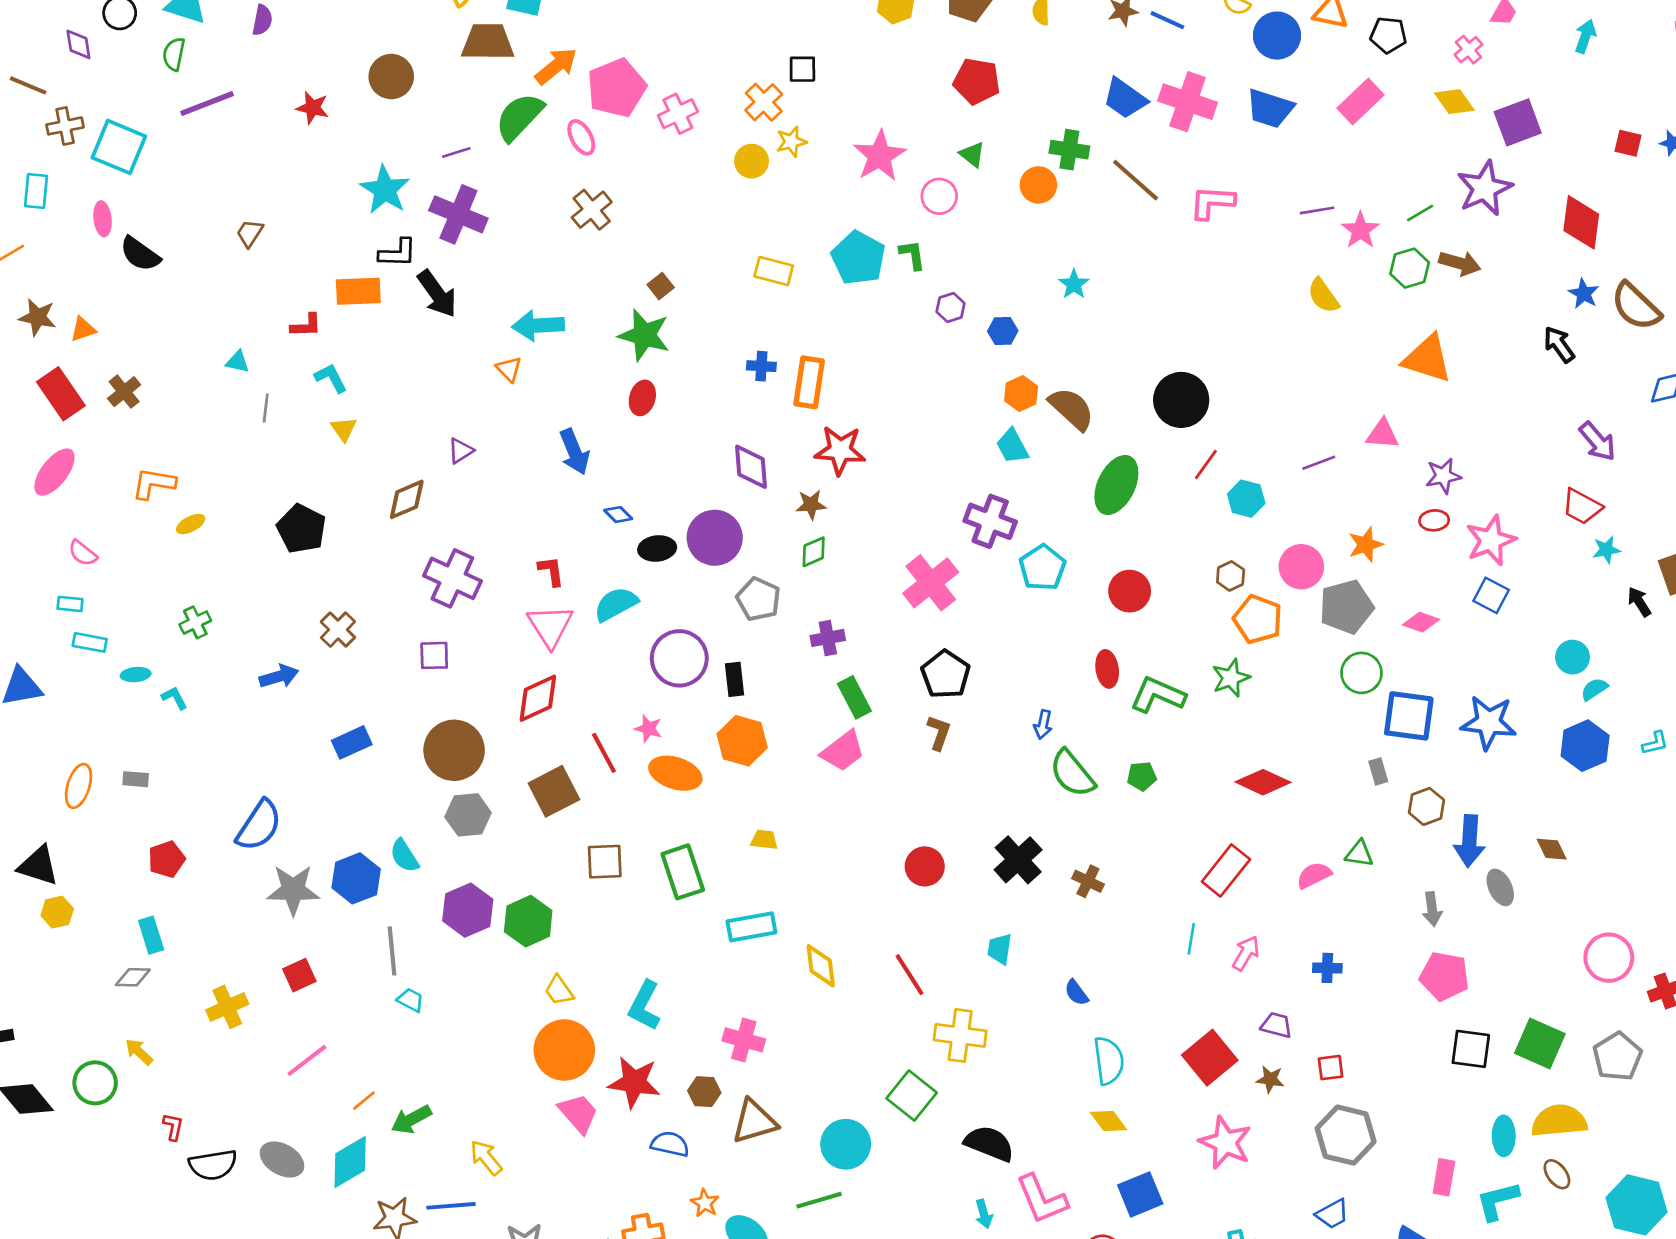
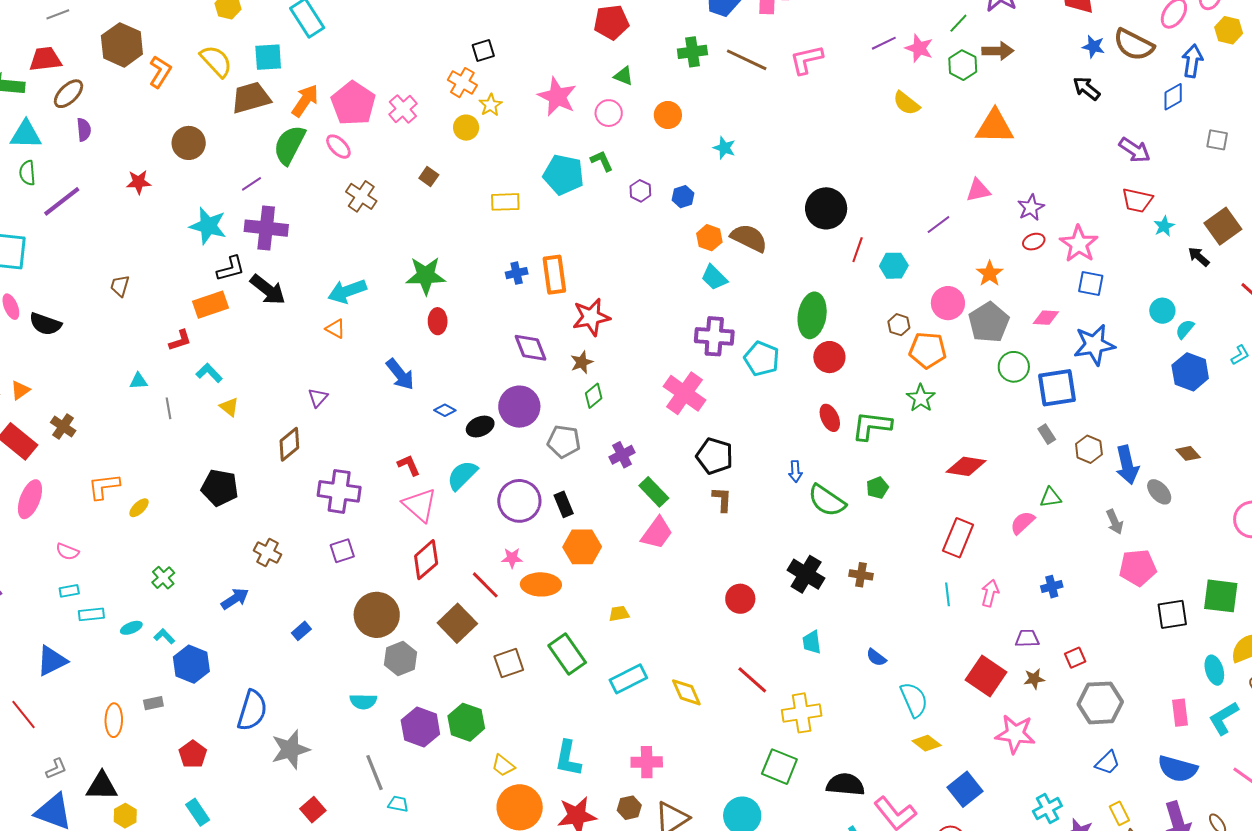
orange circle: (1038, 185) -> (668, 115), moved
brown square: (661, 286) -> (429, 177), moved
green ellipse: (1116, 485) -> (812, 315), moved
blue star: (1489, 722) -> (1094, 345), moved
blue rectangle: (352, 742) -> (301, 631), size x0.7
cyan semicircle: (404, 856) -> (363, 701), turned -40
blue hexagon: (356, 878) -> (191, 664), moved

